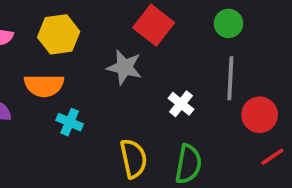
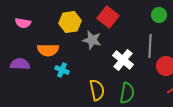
green circle: (229, 23) -> (159, 15), moved
yellow hexagon: (59, 34) -> (70, 22), moved
white cross: (181, 104) -> (123, 60), size x1.5

